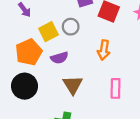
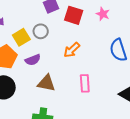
orange arrow: (104, 50) -> (72, 50), turned 42
brown triangle: (73, 85) -> (46, 83), turned -42

